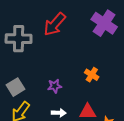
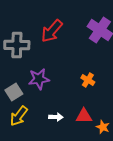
purple star: (55, 86) -> (39, 79), moved, size x1.5

